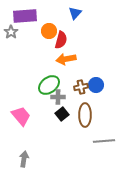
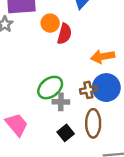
orange arrow: (66, 59) -> (103, 56), moved
blue circle: (96, 85) -> (106, 88), size x1.5
black square: (62, 114) -> (66, 133), moved

